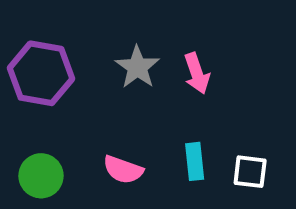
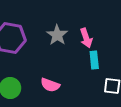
cyan rectangle: (195, 161) -> (94, 60), moved

